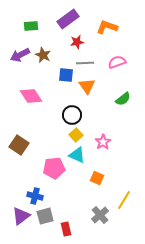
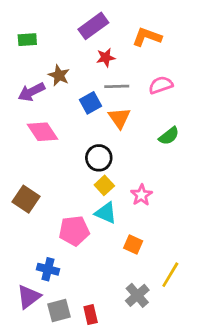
green rectangle: (31, 26) -> (27, 40), moved
purple arrow: (20, 55) -> (31, 92), moved
blue square: (66, 75) -> (91, 103), turned -35
gray square: (45, 216) -> (59, 310), moved

